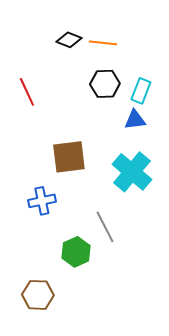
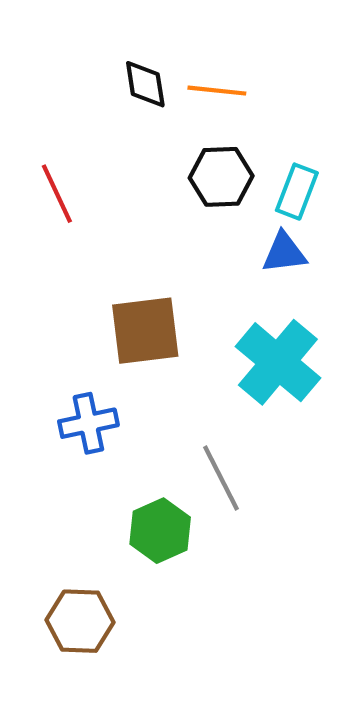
black diamond: (69, 40) -> (145, 84), turned 60

